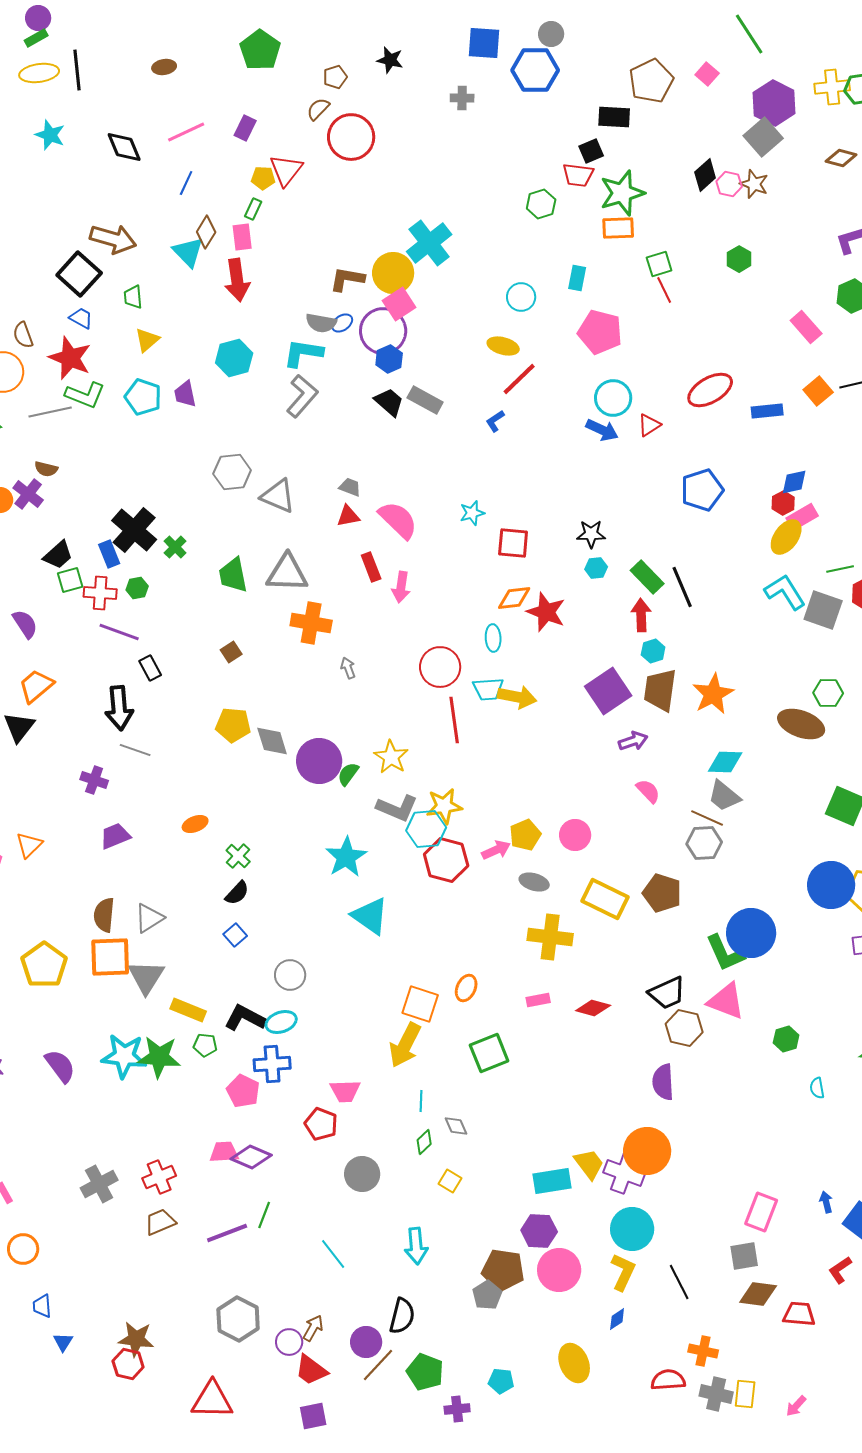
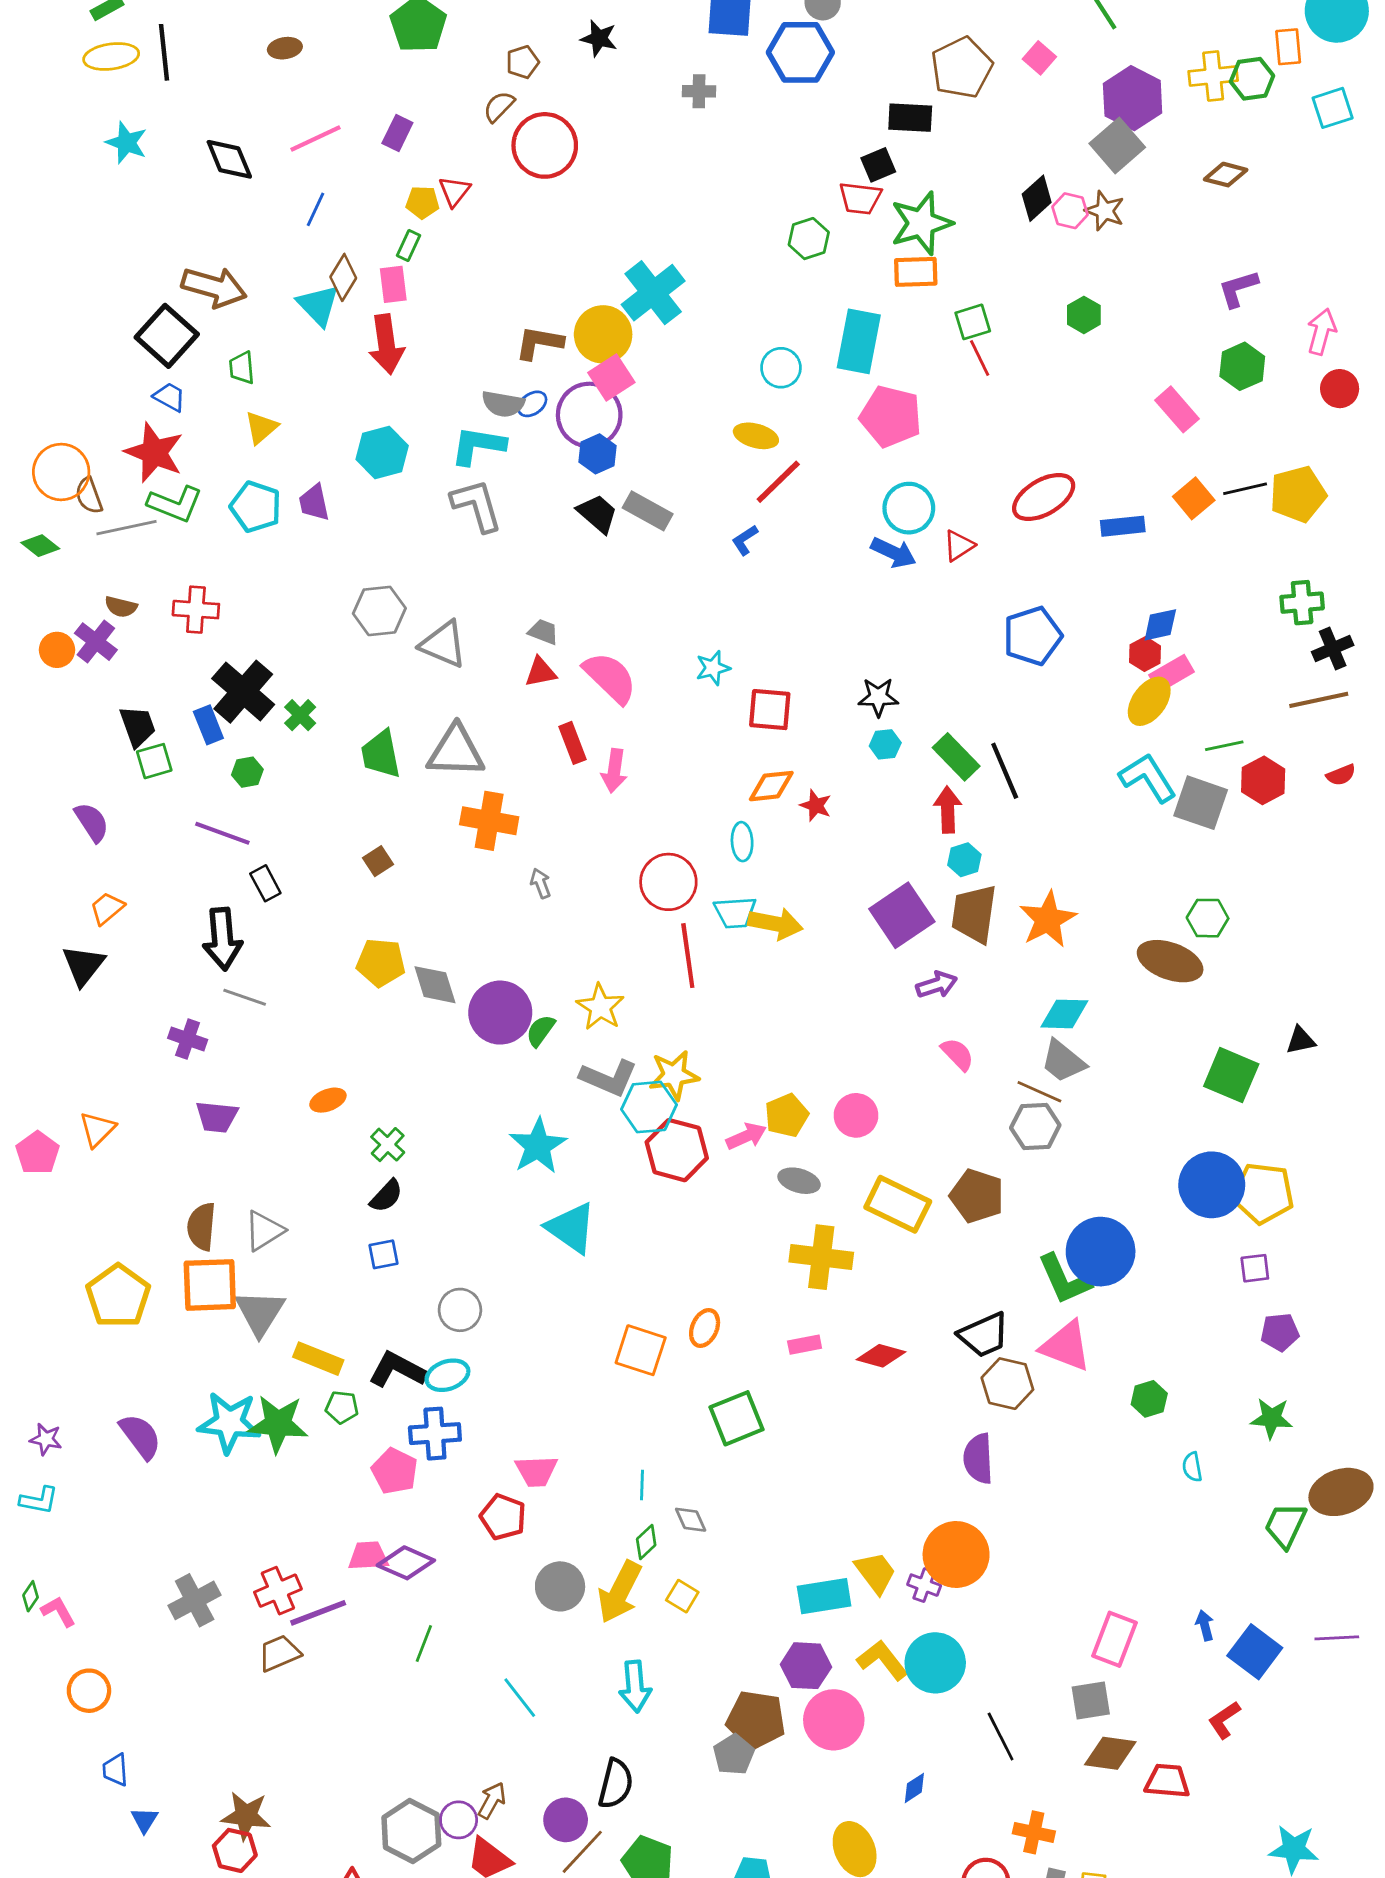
red triangle: (286, 170) -> (454, 191), size x0.7
cyan rectangle: (577, 278) -> (859, 341), size x1.8
brown semicircle: (23, 335) -> (89, 496), moved
gray L-shape: (302, 396) -> (477, 505), turned -57
black trapezoid: (58, 555) -> (138, 726), turned -68
red cross: (100, 593) -> (196, 610), moved
red star: (546, 612) -> (816, 805), size x0.6
orange trapezoid: (36, 686) -> (107, 908), size x0.7
purple trapezoid: (115, 836) -> (217, 1117), turned -152
blue square: (235, 935) -> (384, 1254), turned 30
yellow arrow: (405, 1045) -> (620, 1592), moved
purple cross: (624, 1173) -> (924, 1585), size x0.6
purple line: (227, 1233) -> (318, 1613), moved
yellow L-shape: (623, 1272) -> (882, 1660), moved, turned -63
gray hexagon: (238, 1319) -> (411, 1831), moved

